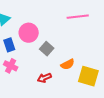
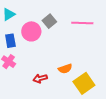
gray square: (47, 49) -> (49, 21), moved
yellow square: (88, 76) -> (84, 83), turned 30

